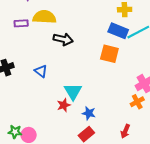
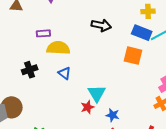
yellow semicircle: (44, 17) -> (58, 48), moved
purple rectangle: (21, 23) -> (43, 33), moved
black arrow: (63, 39) -> (101, 25), moved

